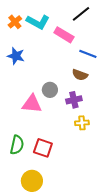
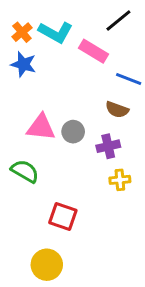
blue star: (16, 56) -> (23, 64), moved
pink triangle: (32, 104) -> (41, 127), moved
green semicircle: (17, 145) -> (25, 171), moved, turned -72

